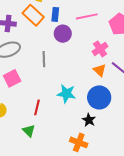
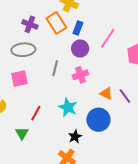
pink line: (87, 16) -> (108, 38), turned -60
pink cross: (100, 49) -> (80, 75), moved
orange triangle: (100, 70) -> (106, 94), turned -32
black star: (89, 120) -> (75, 137), moved

